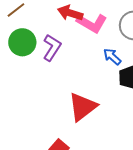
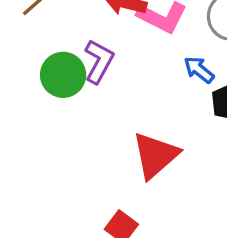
green circle: (22, 42) -> (63, 75), moved

